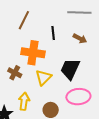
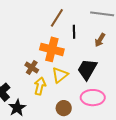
brown line: (24, 20) -> (57, 18), moved
brown arrow: (80, 39) -> (100, 40), turned 88
yellow arrow: (24, 101) -> (40, 86), moved

